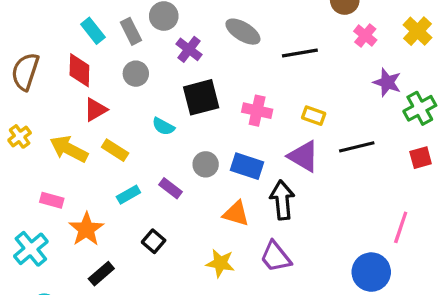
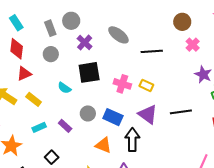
cyan rectangle: (93, 31) -> (16, 23), moved
yellow rectangle: (314, 116) -> (146, 85), moved

